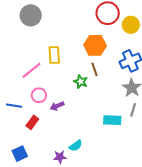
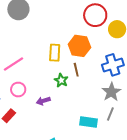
yellow rectangle: (54, 55) -> (55, 53), moved
purple arrow: (57, 106) -> (43, 101), moved

